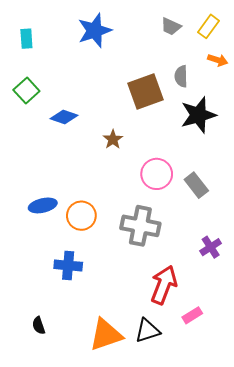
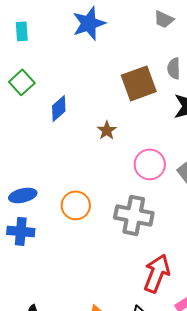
blue diamond: (64, 117) -> (59, 108), turned -60
blue ellipse: (43, 205) -> (23, 195), moved
blue cross: (68, 265) -> (21, 231), moved

